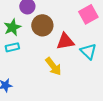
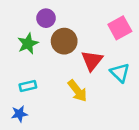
red triangle: (65, 41) -> (92, 61), turned -42
cyan rectangle: (12, 47) -> (28, 86), moved

